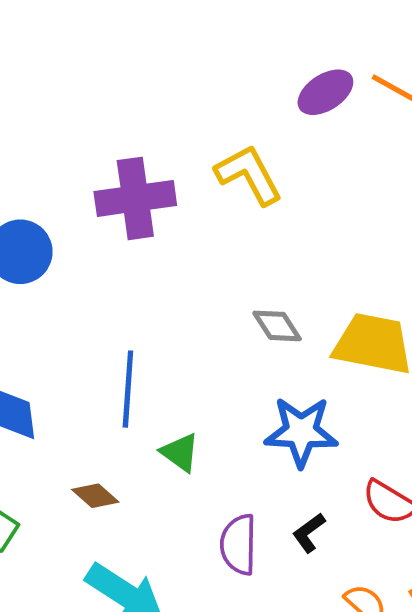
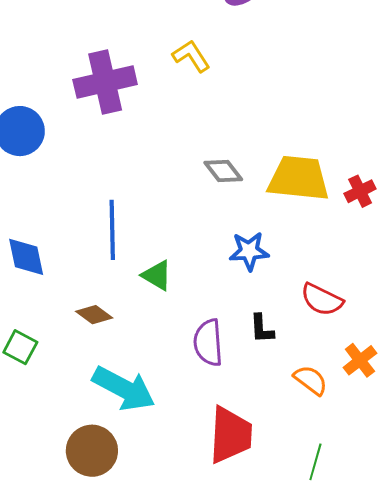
yellow L-shape: (249, 175) -> (191, 56), size x0.7
blue star: (301, 432) -> (249, 251), size x0.7
black L-shape: (309, 533) -> (262, 329), turned -52

